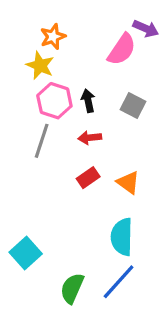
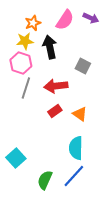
pink semicircle: (122, 49) -> (65, 20), moved
yellow star: (40, 65) -> (25, 41), turned -30
pink hexagon: (54, 101) -> (21, 63), moved
black arrow: (88, 101) -> (50, 47), moved, size x1.6
red arrow: (90, 138) -> (56, 86), size x1.6

